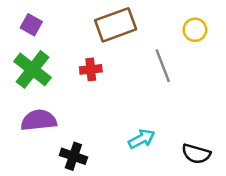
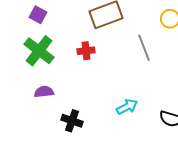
purple semicircle: (39, 120) -> (44, 92), size x0.7

